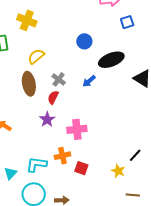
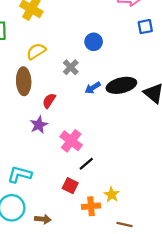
black ellipse: (111, 60) -> (121, 85), moved
gray cross: (59, 79) -> (71, 67), moved
pink cross: (77, 129) -> (71, 141), turned 36
black line: (135, 155) -> (86, 164), moved
orange cross: (62, 156) -> (91, 206), moved

